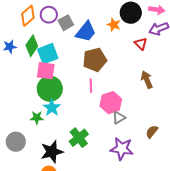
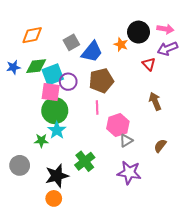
purple circle: (49, 15) -> (68, 82), moved
orange diamond: (28, 16) -> (32, 35), turned 30
green diamond: (32, 46) -> (36, 66), turned 50
brown semicircle: (152, 132) -> (160, 146), moved

